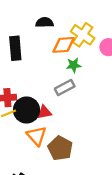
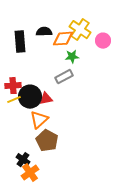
black semicircle: (44, 22) -> (44, 32), moved
orange triangle: (37, 136) -> (39, 120), turned 30
brown pentagon: (60, 148) -> (47, 141), moved

